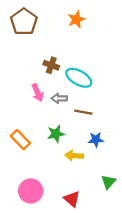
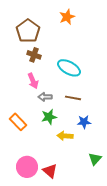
brown pentagon: (24, 22) -> (28, 31), moved
brown cross: (51, 65) -> (34, 55), moved
gray arrow: (59, 98) -> (45, 97), moved
red triangle: (72, 199) -> (50, 171), moved

